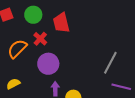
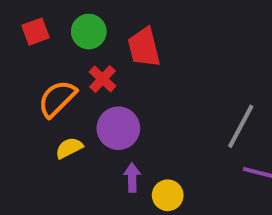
yellow semicircle: (13, 84) -> (69, 148), moved

